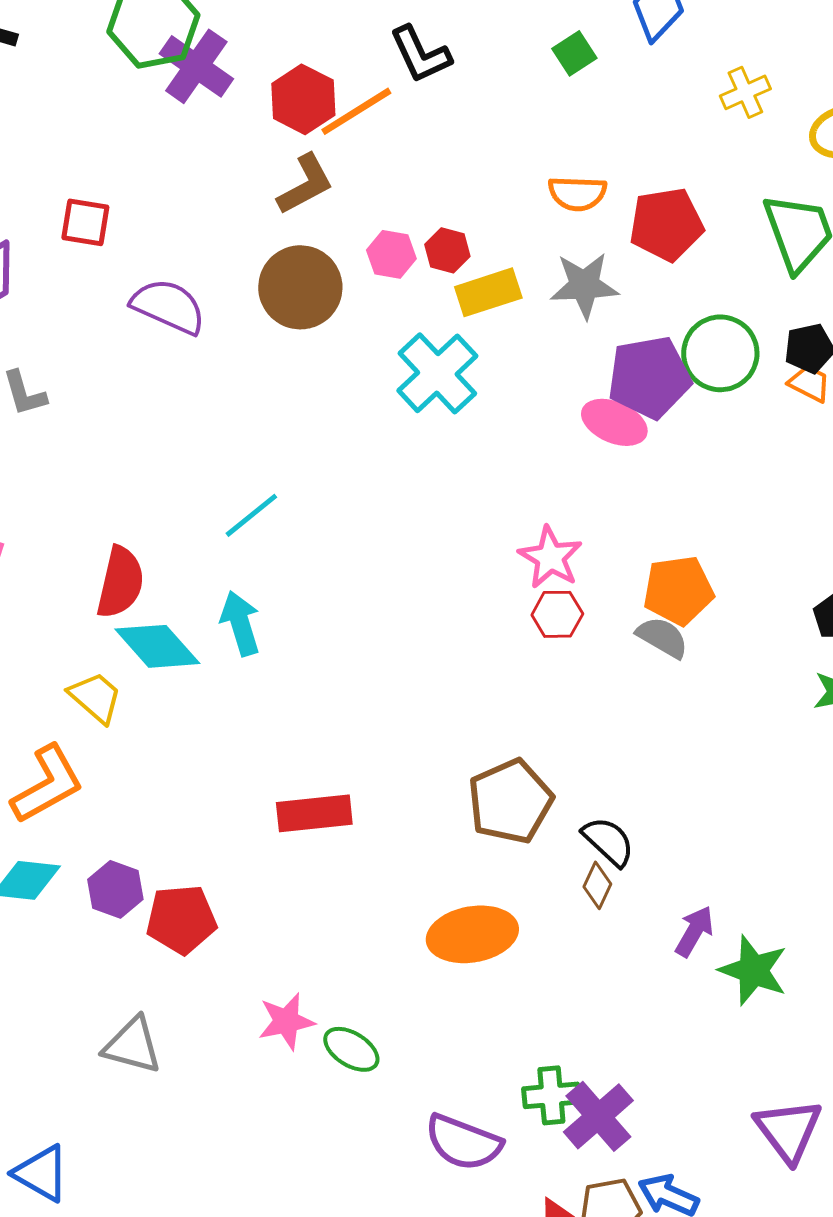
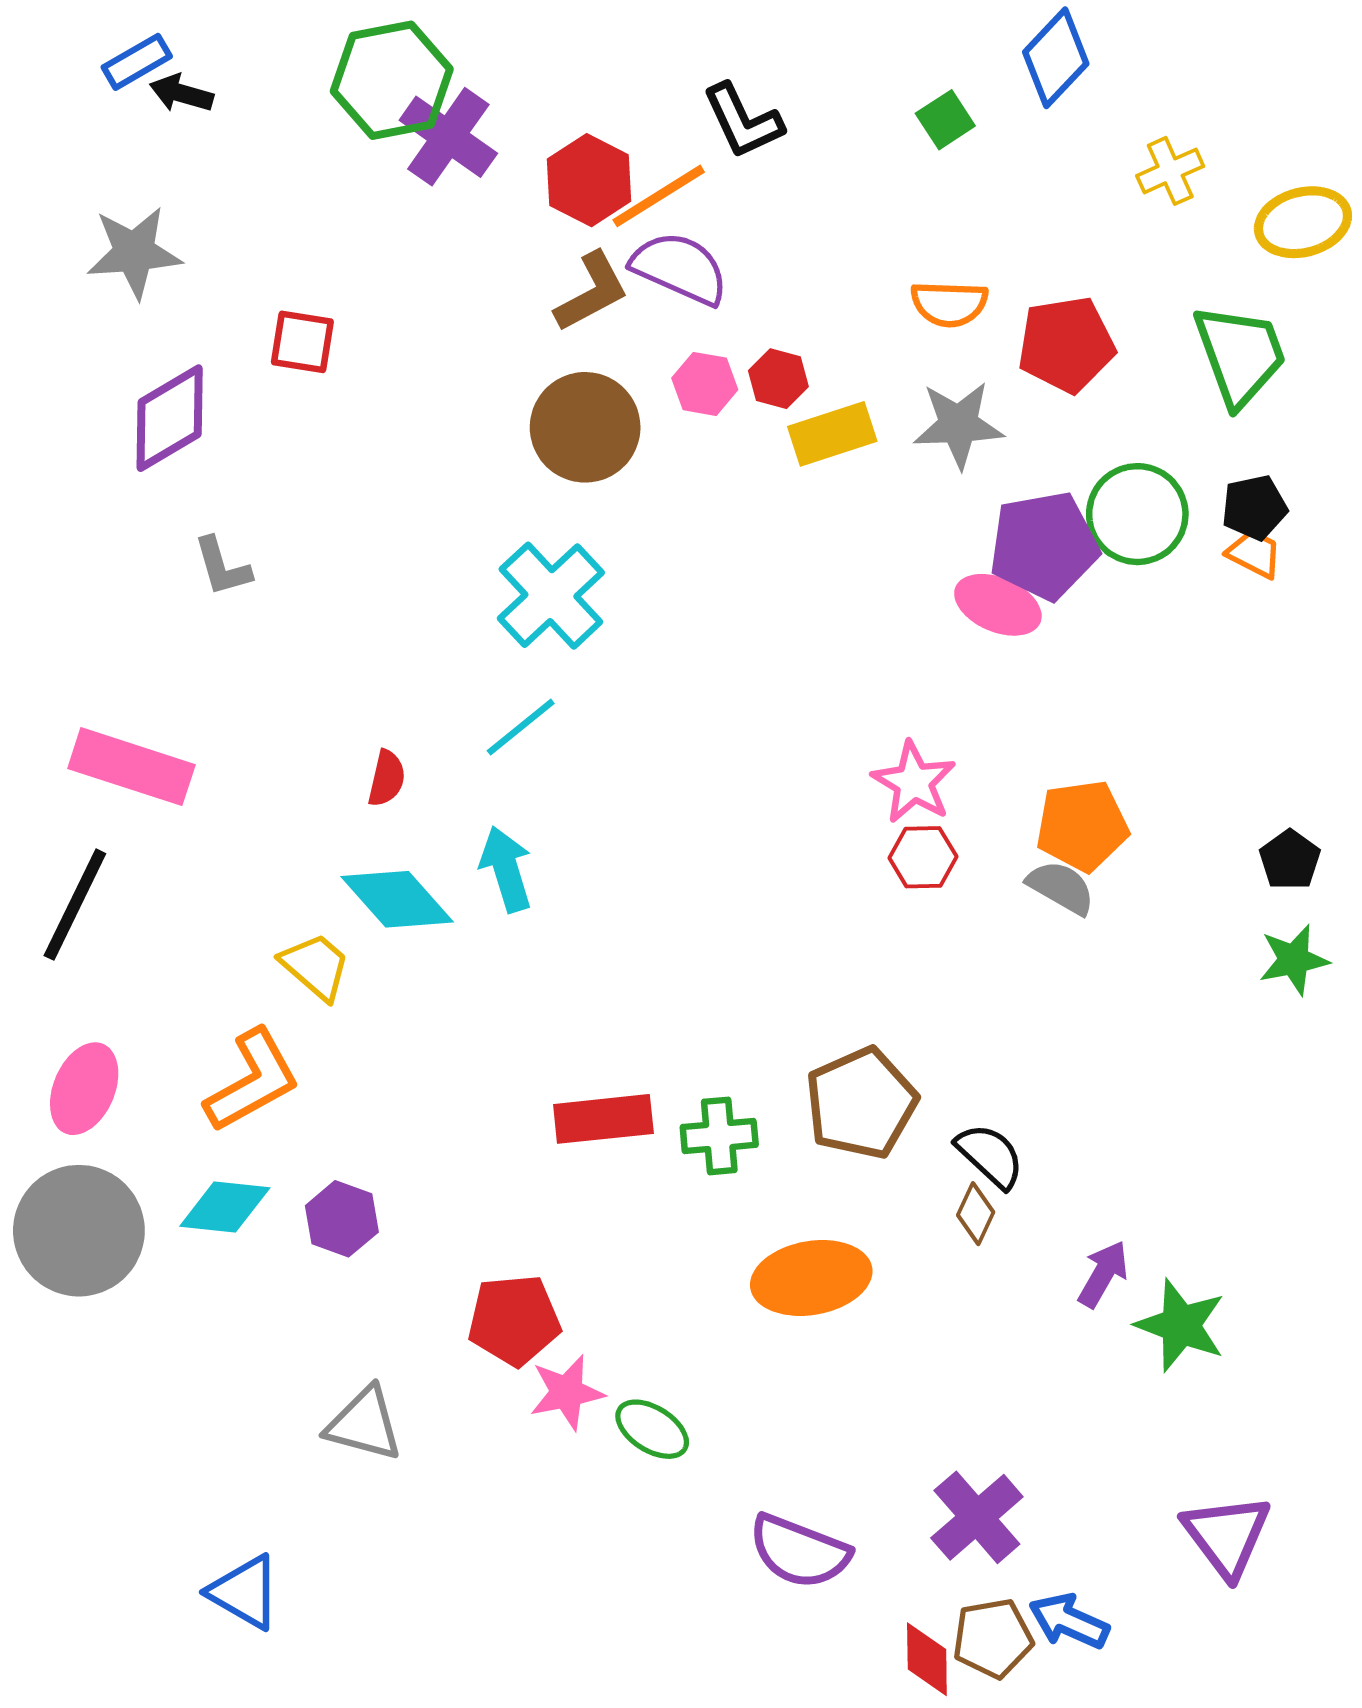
purple semicircle: (168, 306) -> (680, 268), moved
cyan cross: (437, 373) -> (551, 596), moved
red semicircle: (120, 582) -> (387, 778), moved, size x0.6
red pentagon: (181, 919) -> (514, 1320), moved
green cross: (551, 1095) -> (719, 1136), moved

